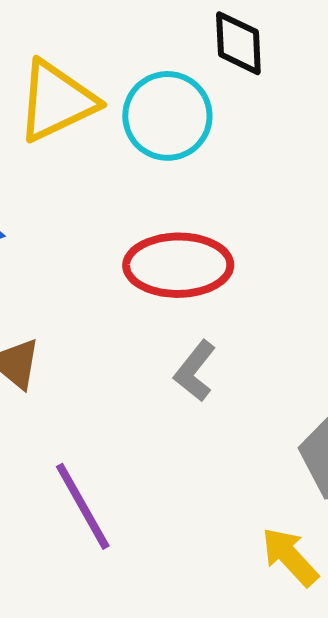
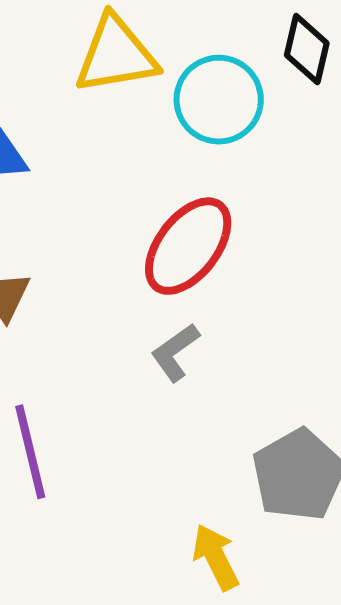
red ellipse: (178, 265) -> (188, 246), turned -68

